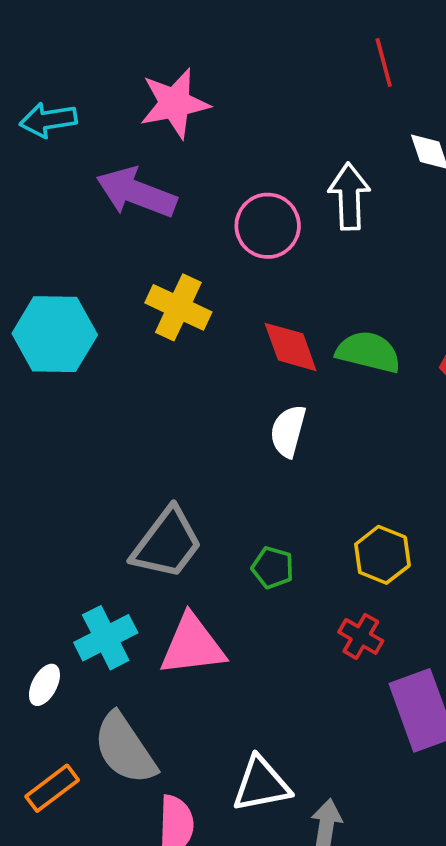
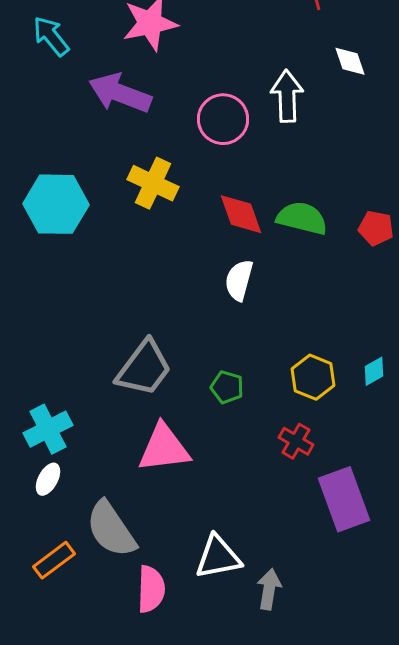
cyan arrow: (48, 120) -> (51, 36), turned 60
cyan cross: (106, 638) -> (48, 429), moved

